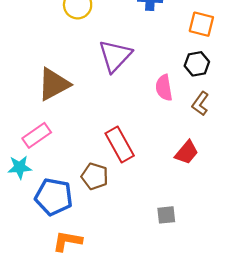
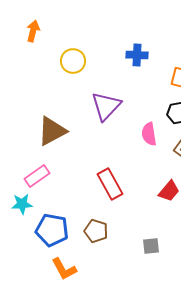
brown pentagon: (95, 176) -> (96, 231), moved
orange L-shape: (67, 241) -> (64, 269), turned -128

